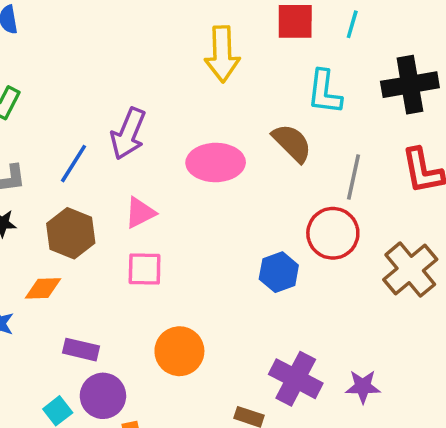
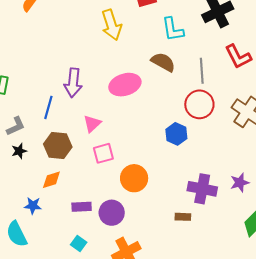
orange circle: (179, 351) -> (134, 178), moved
purple circle: (103, 396) -> (112, 213), moved

